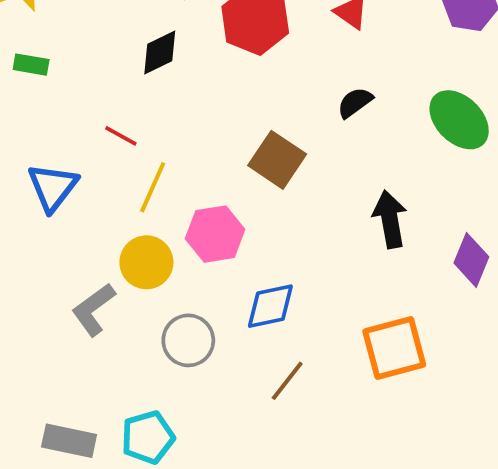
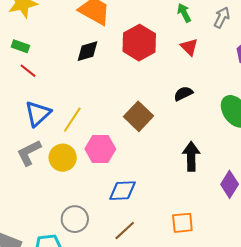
red line: (121, 136) -> (28, 71), moved
blue triangle: (53, 187) -> (38, 114), moved
gray L-shape: (93, 310) -> (29, 153), moved
gray circle: (188, 340) -> (75, 219), moved
orange square: (394, 348) -> (182, 223), size x0.7

